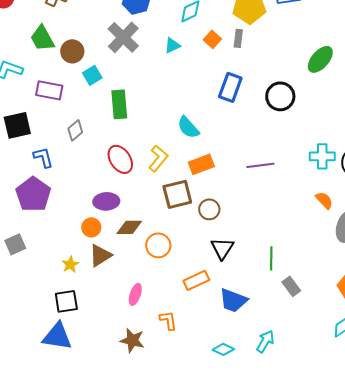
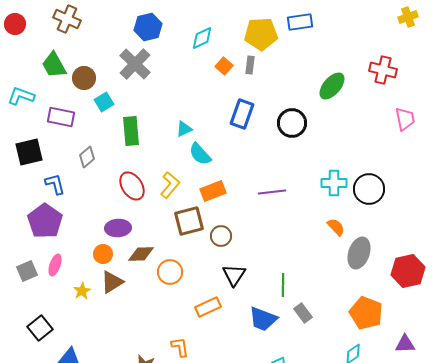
cyan triangle: (172, 45) -> (184, 129), moved
pink ellipse: (135, 294) -> (55, 265), moved
blue trapezoid: (233, 300) -> (263, 319), moved
black square: (66, 301) -> (40, 328), moved, turned -30

